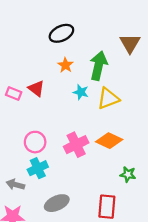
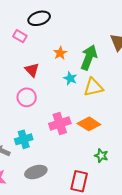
black ellipse: (61, 33) -> (39, 18), moved
pink rectangle: (14, 93) -> (20, 36), moved
pink circle: (35, 142) -> (27, 97), moved

